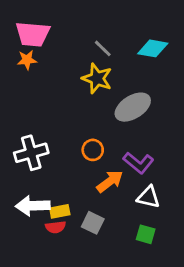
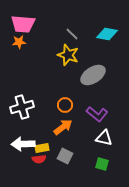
orange arrow: (110, 181) -> (63, 127), moved

